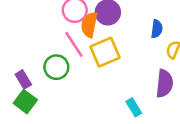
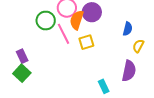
yellow square: (105, 52) -> (86, 42), size x0.7
green circle: (56, 67) -> (46, 21), moved

